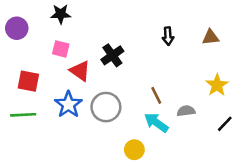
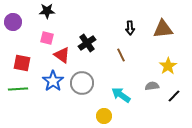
brown triangle: (211, 37) -> (163, 29), size x1.5
brown line: (156, 95) -> (121, 55), moved
gray semicircle: (186, 111) -> (152, 86), moved

